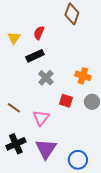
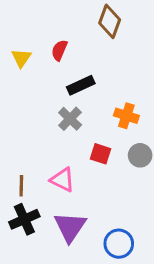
black rectangle: (35, 56) -> (81, 85), moved
brown line: (14, 108) -> (21, 186), moved, turned 56
pink triangle: (41, 118) -> (62, 180), turned -42

